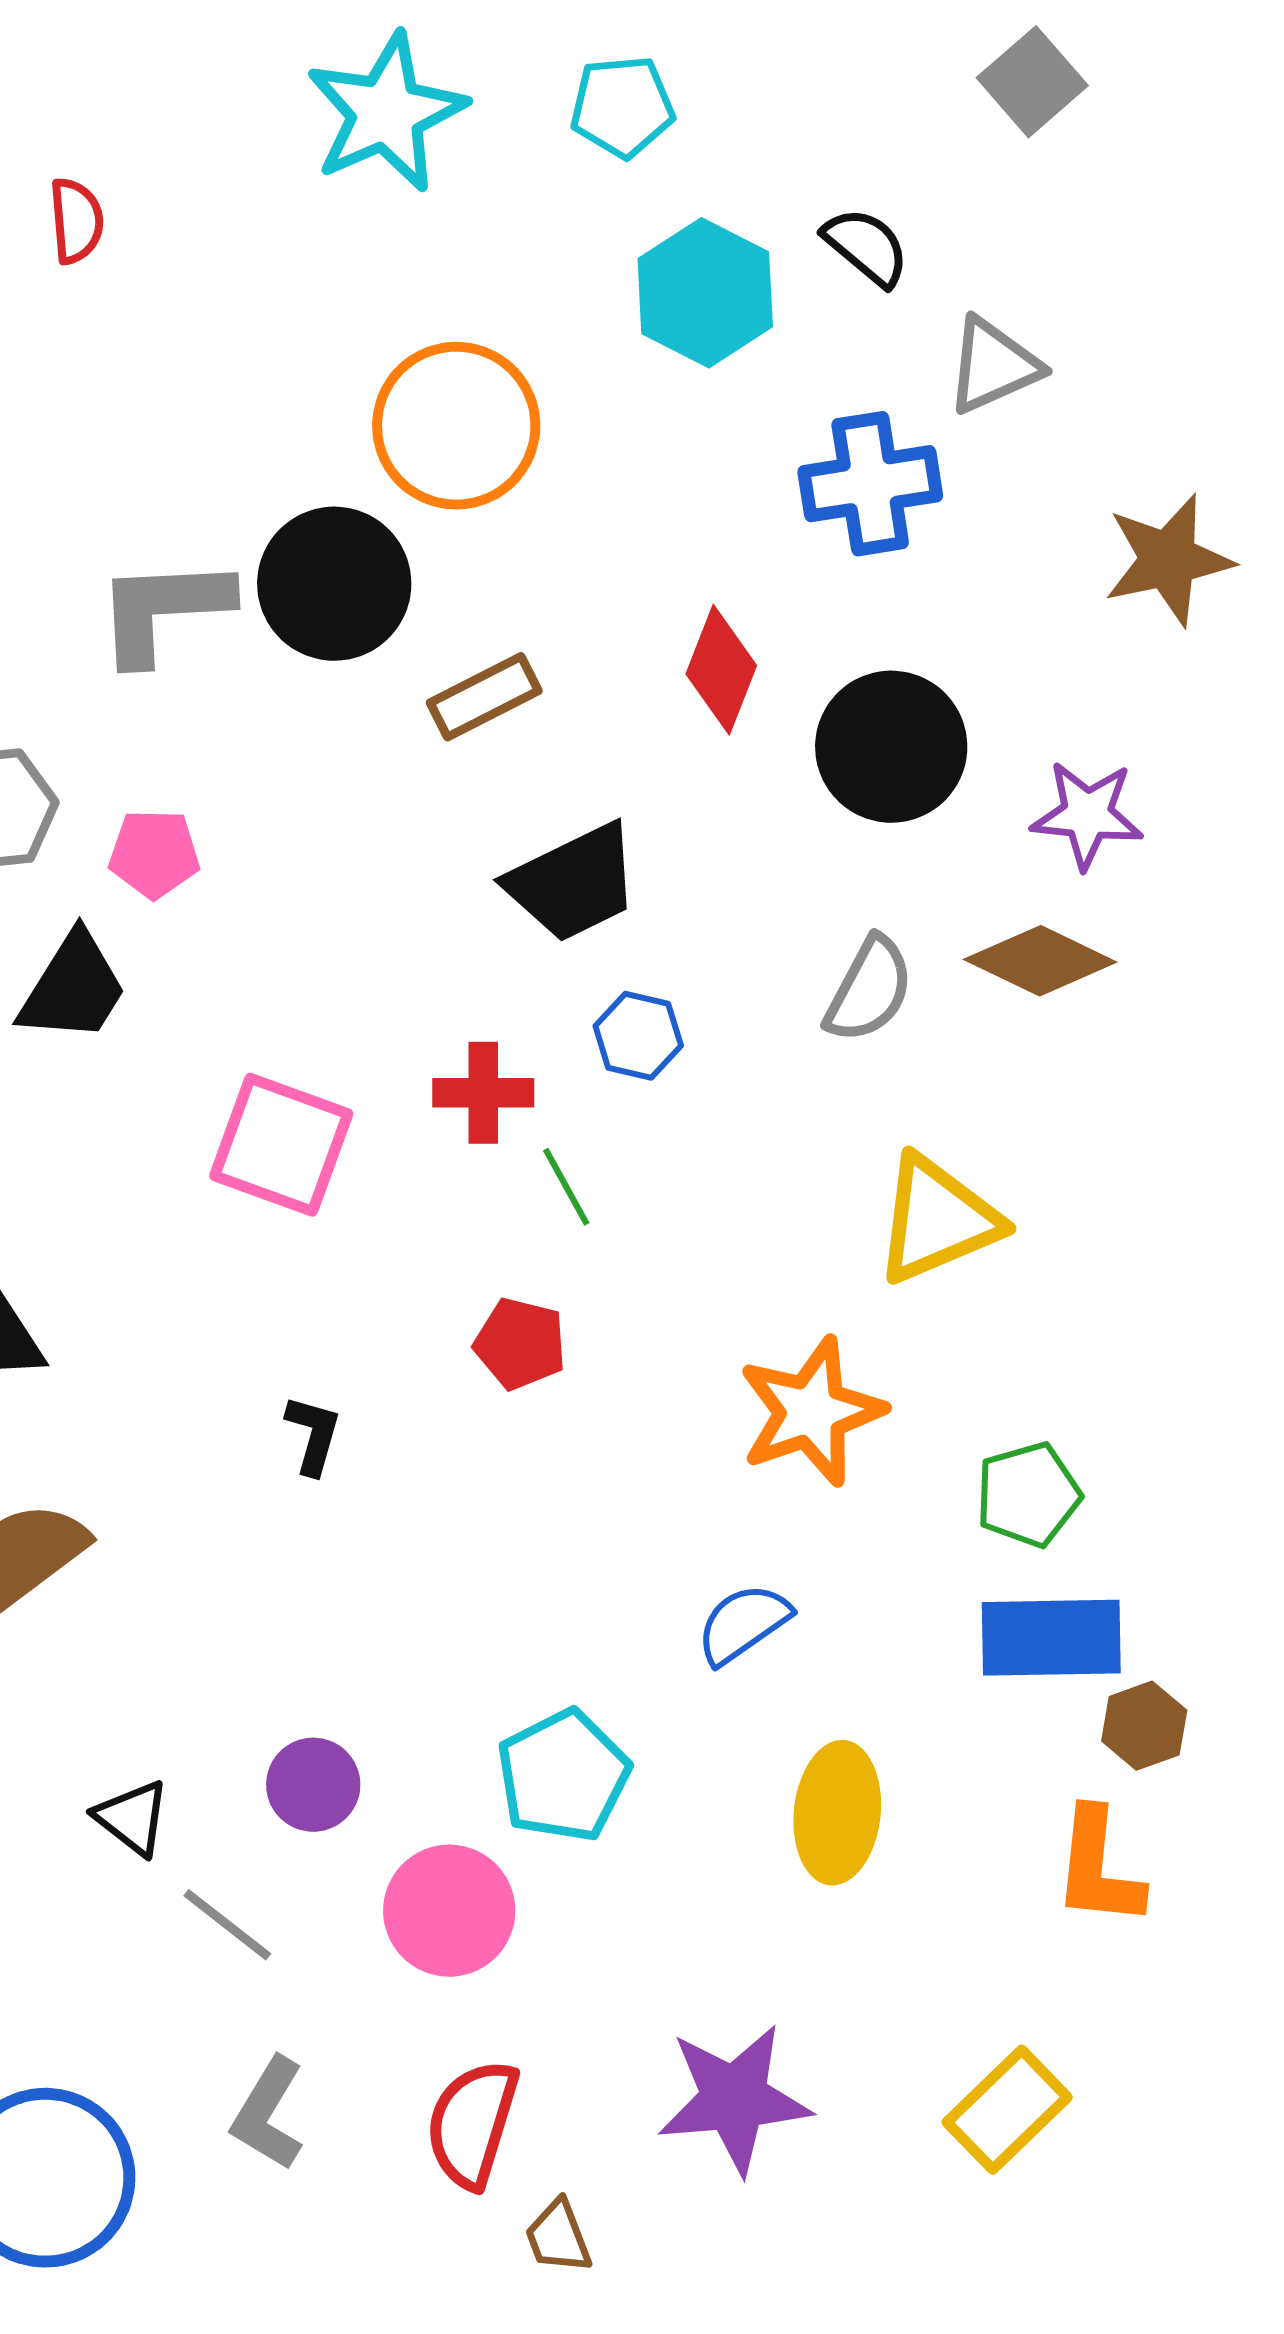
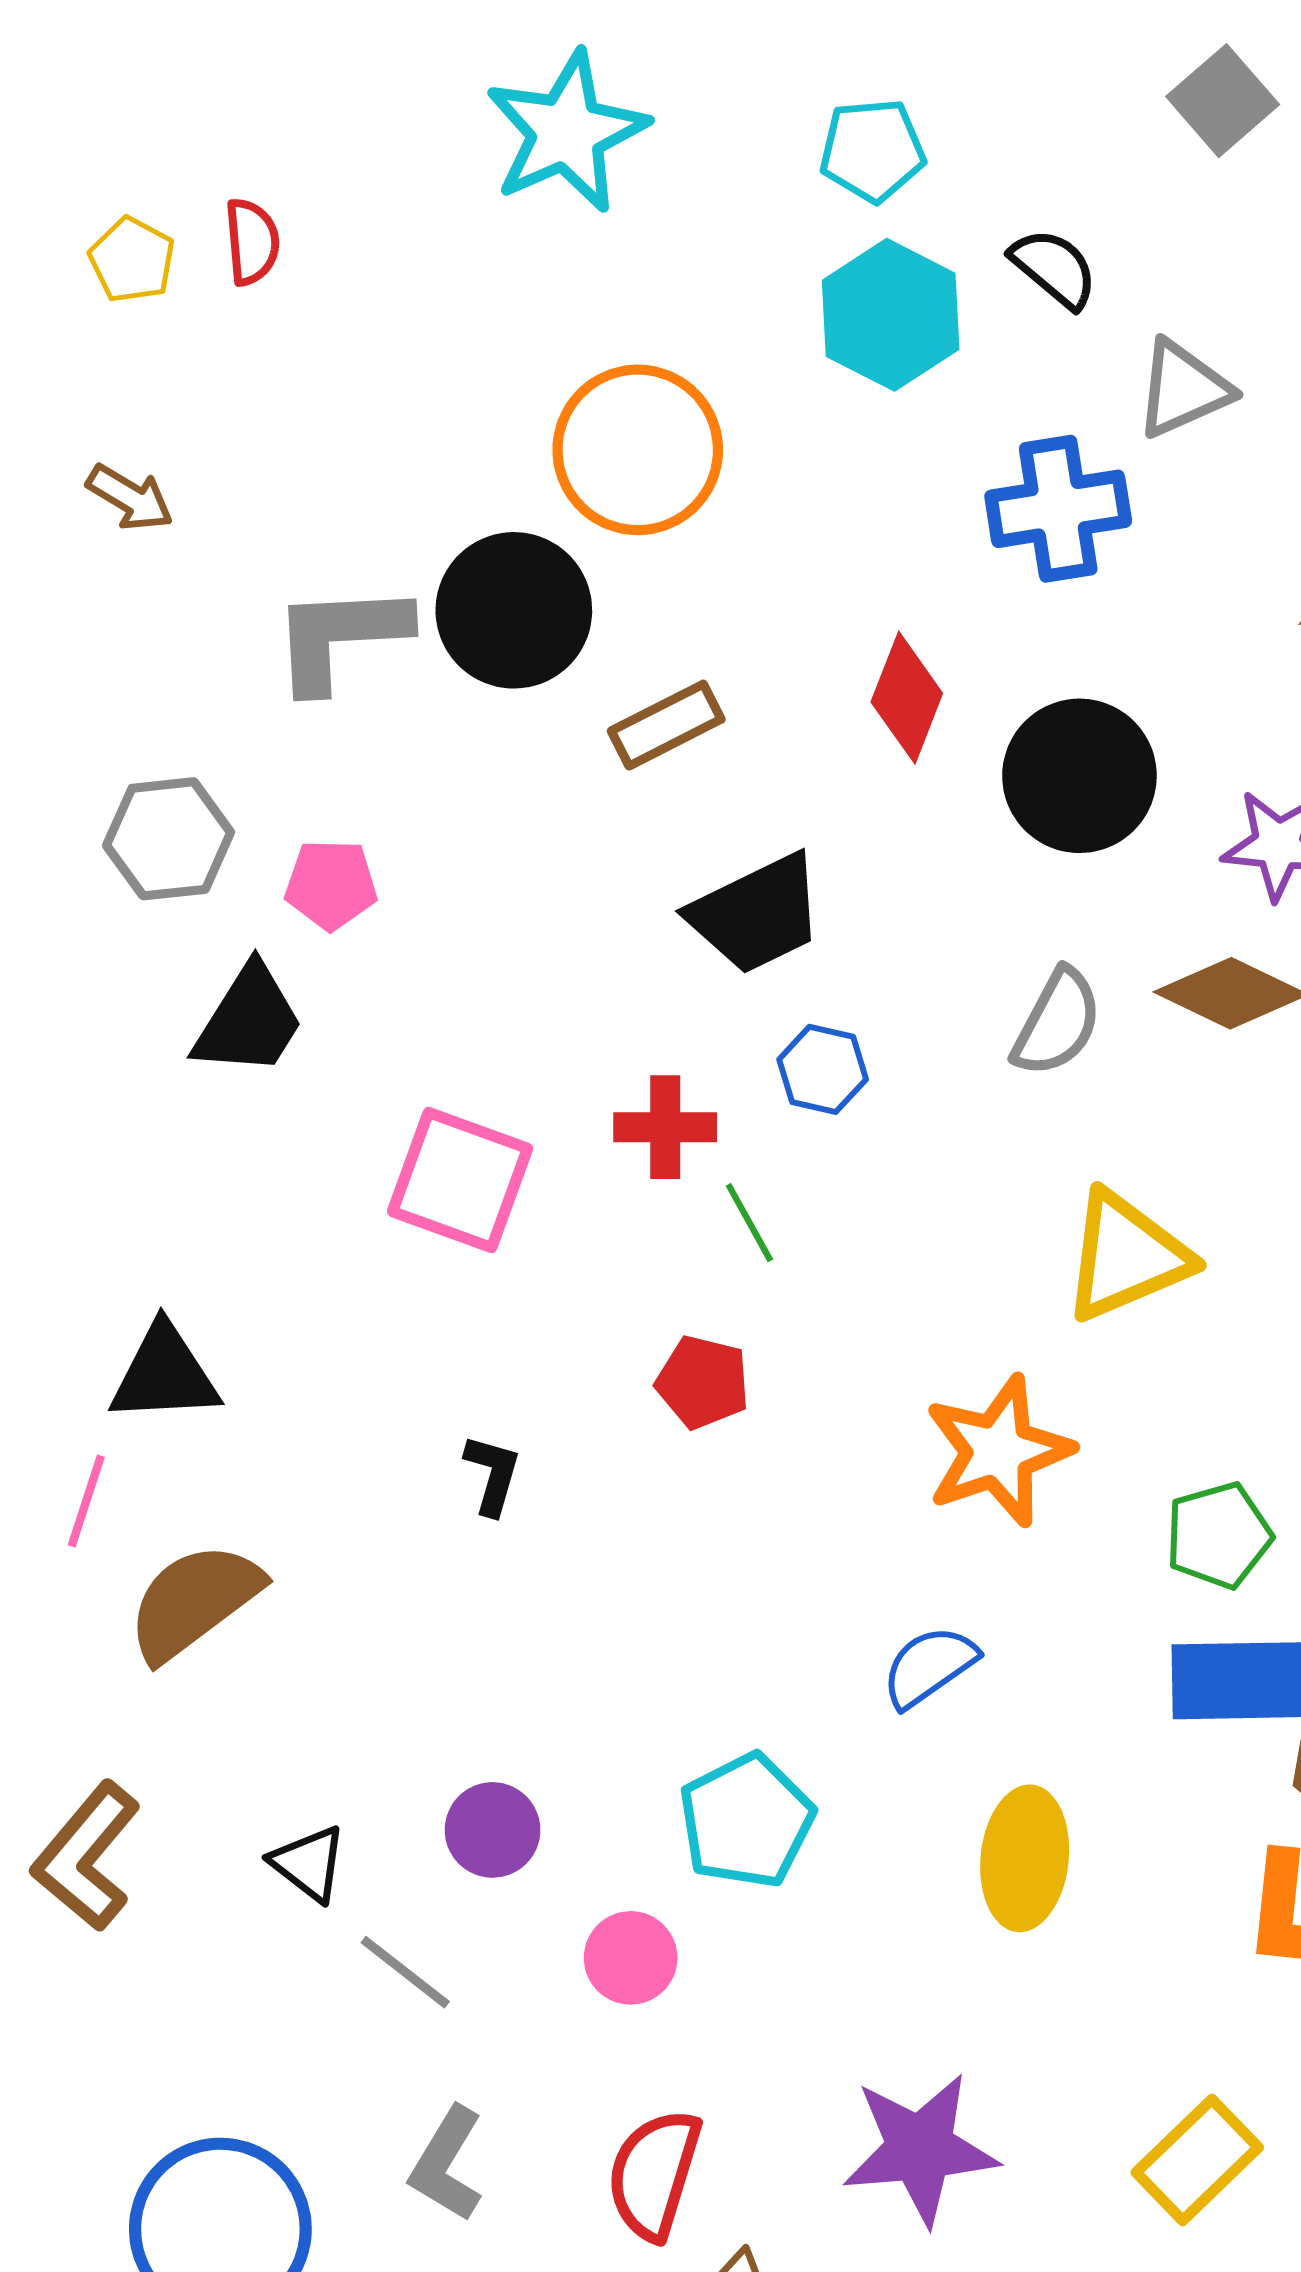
cyan pentagon: (622, 107) -> (872, 150), moved
pink circle: (449, 1911) -> (631, 1958), size x0.7

